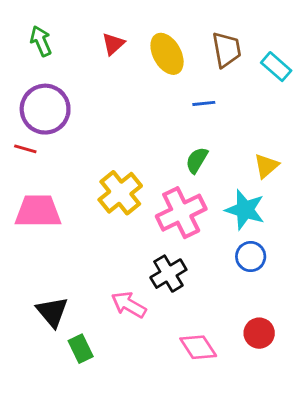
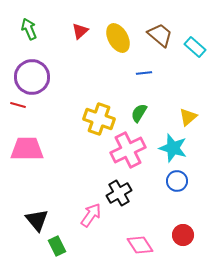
brown trapezoid: (227, 50) -> (160, 35), turned -40
yellow cross: (120, 193) -> (99, 119), moved, turned -32
pink arrow: (129, 305) -> (91, 215), turned 95

